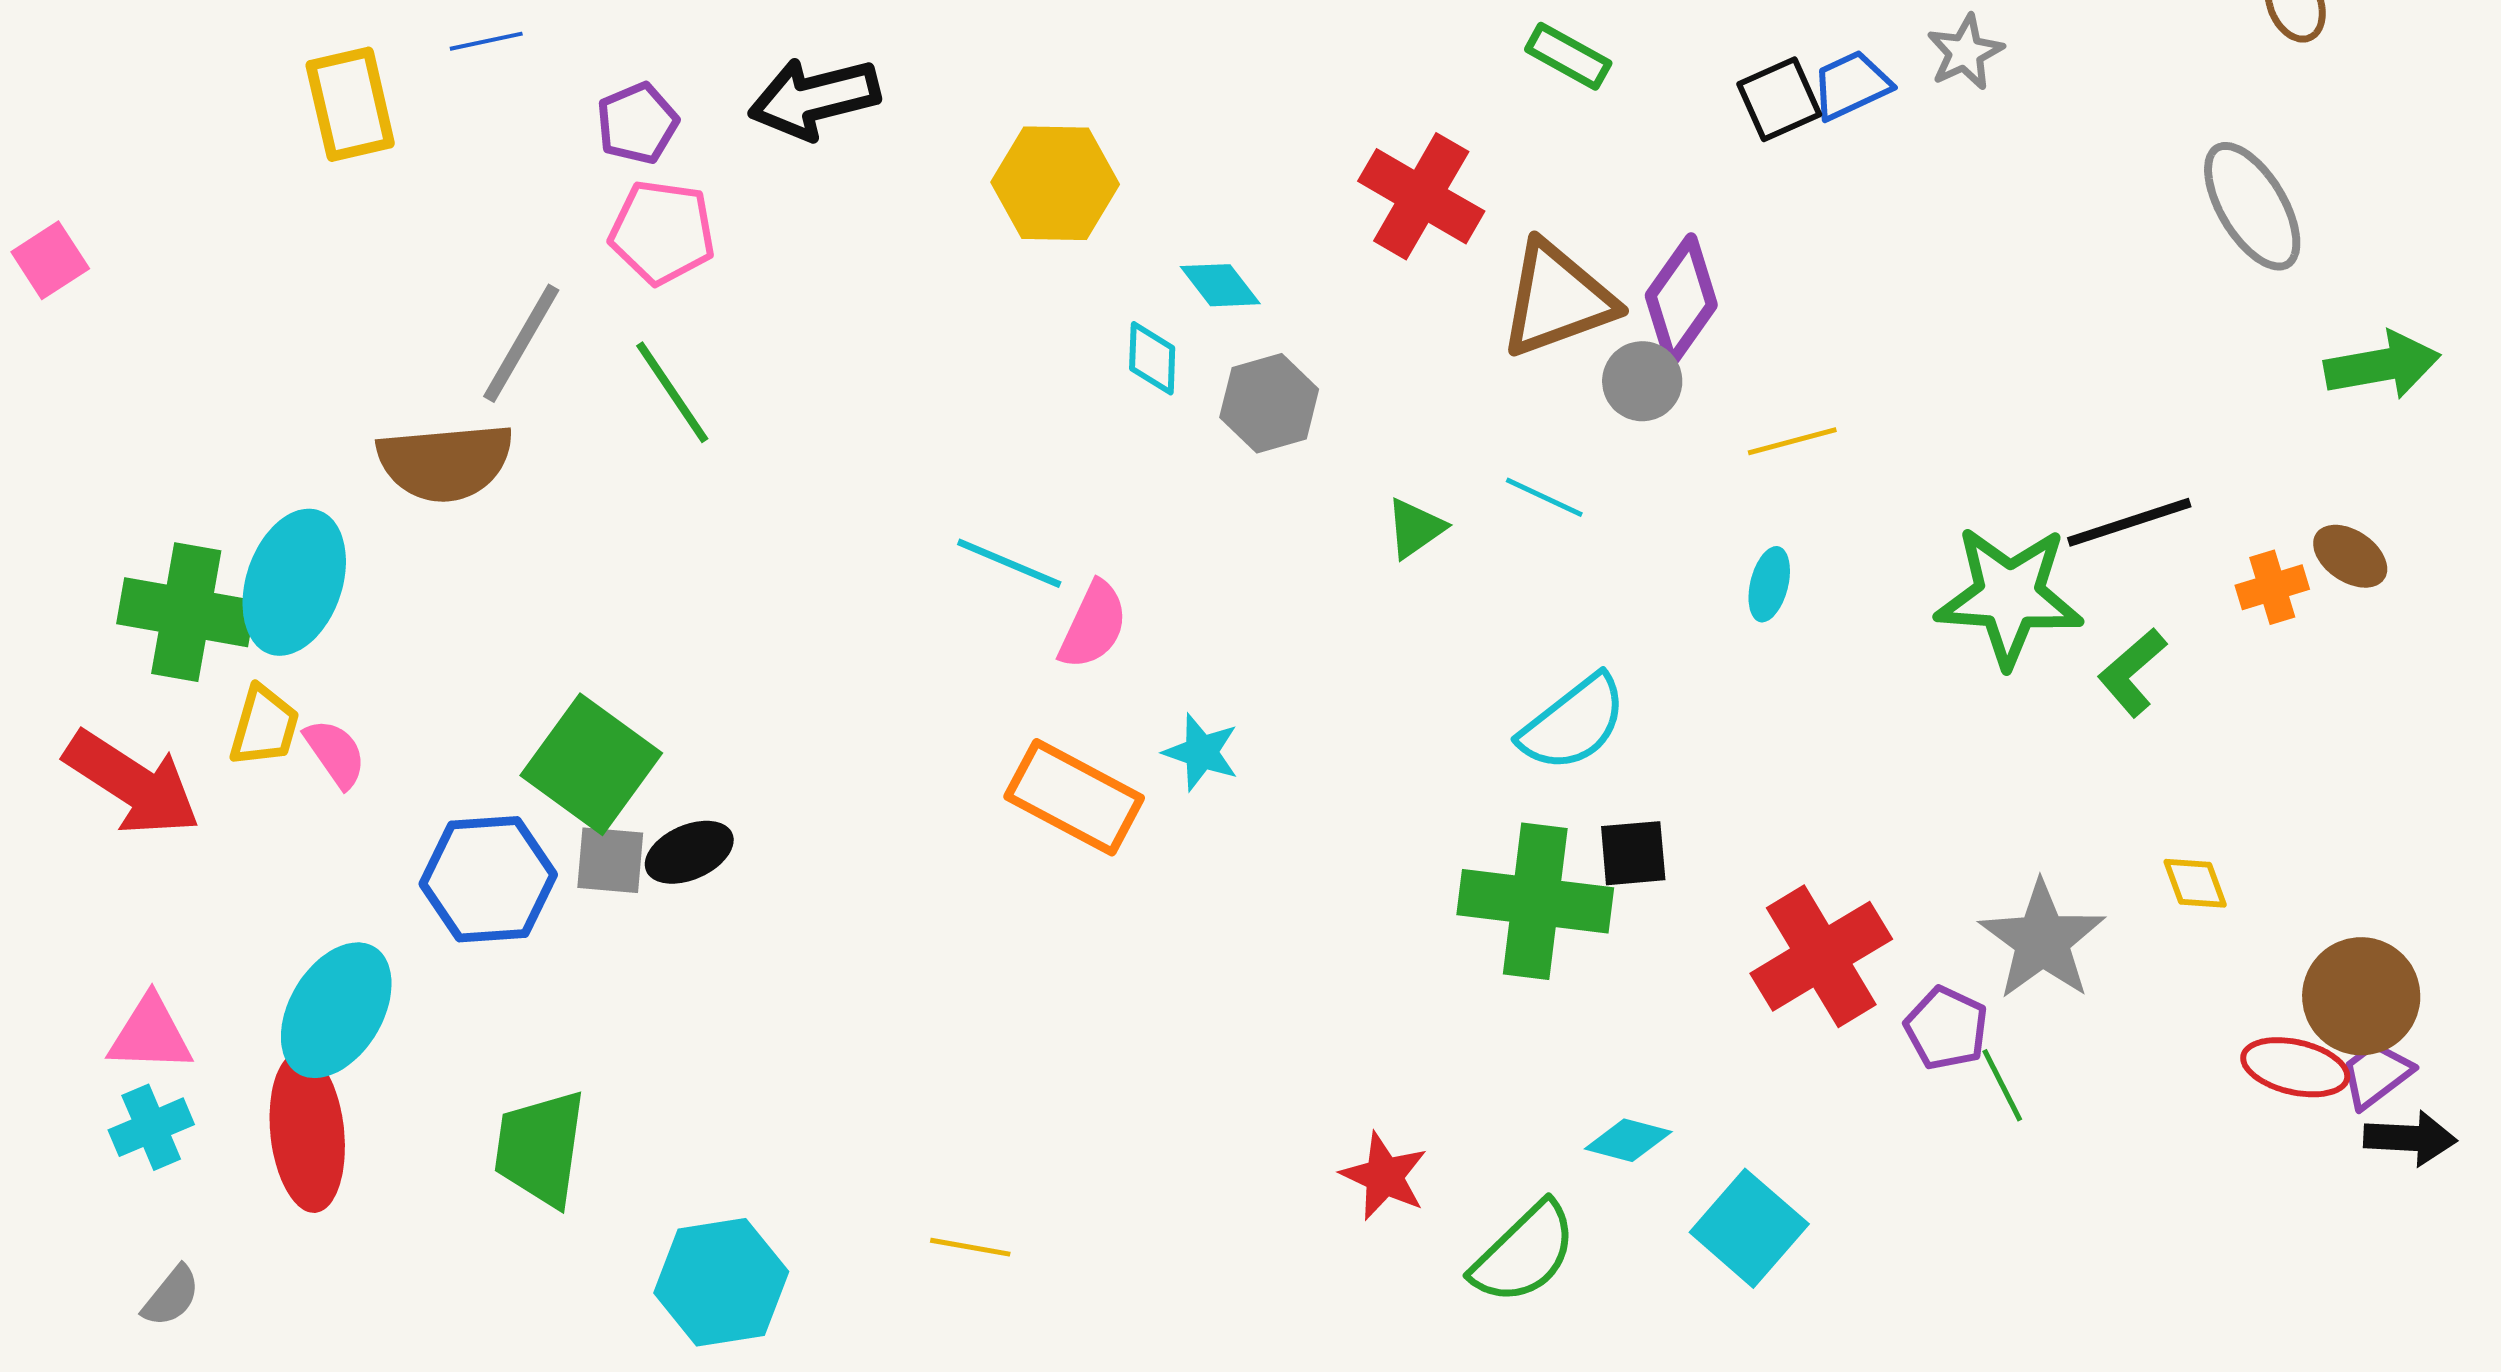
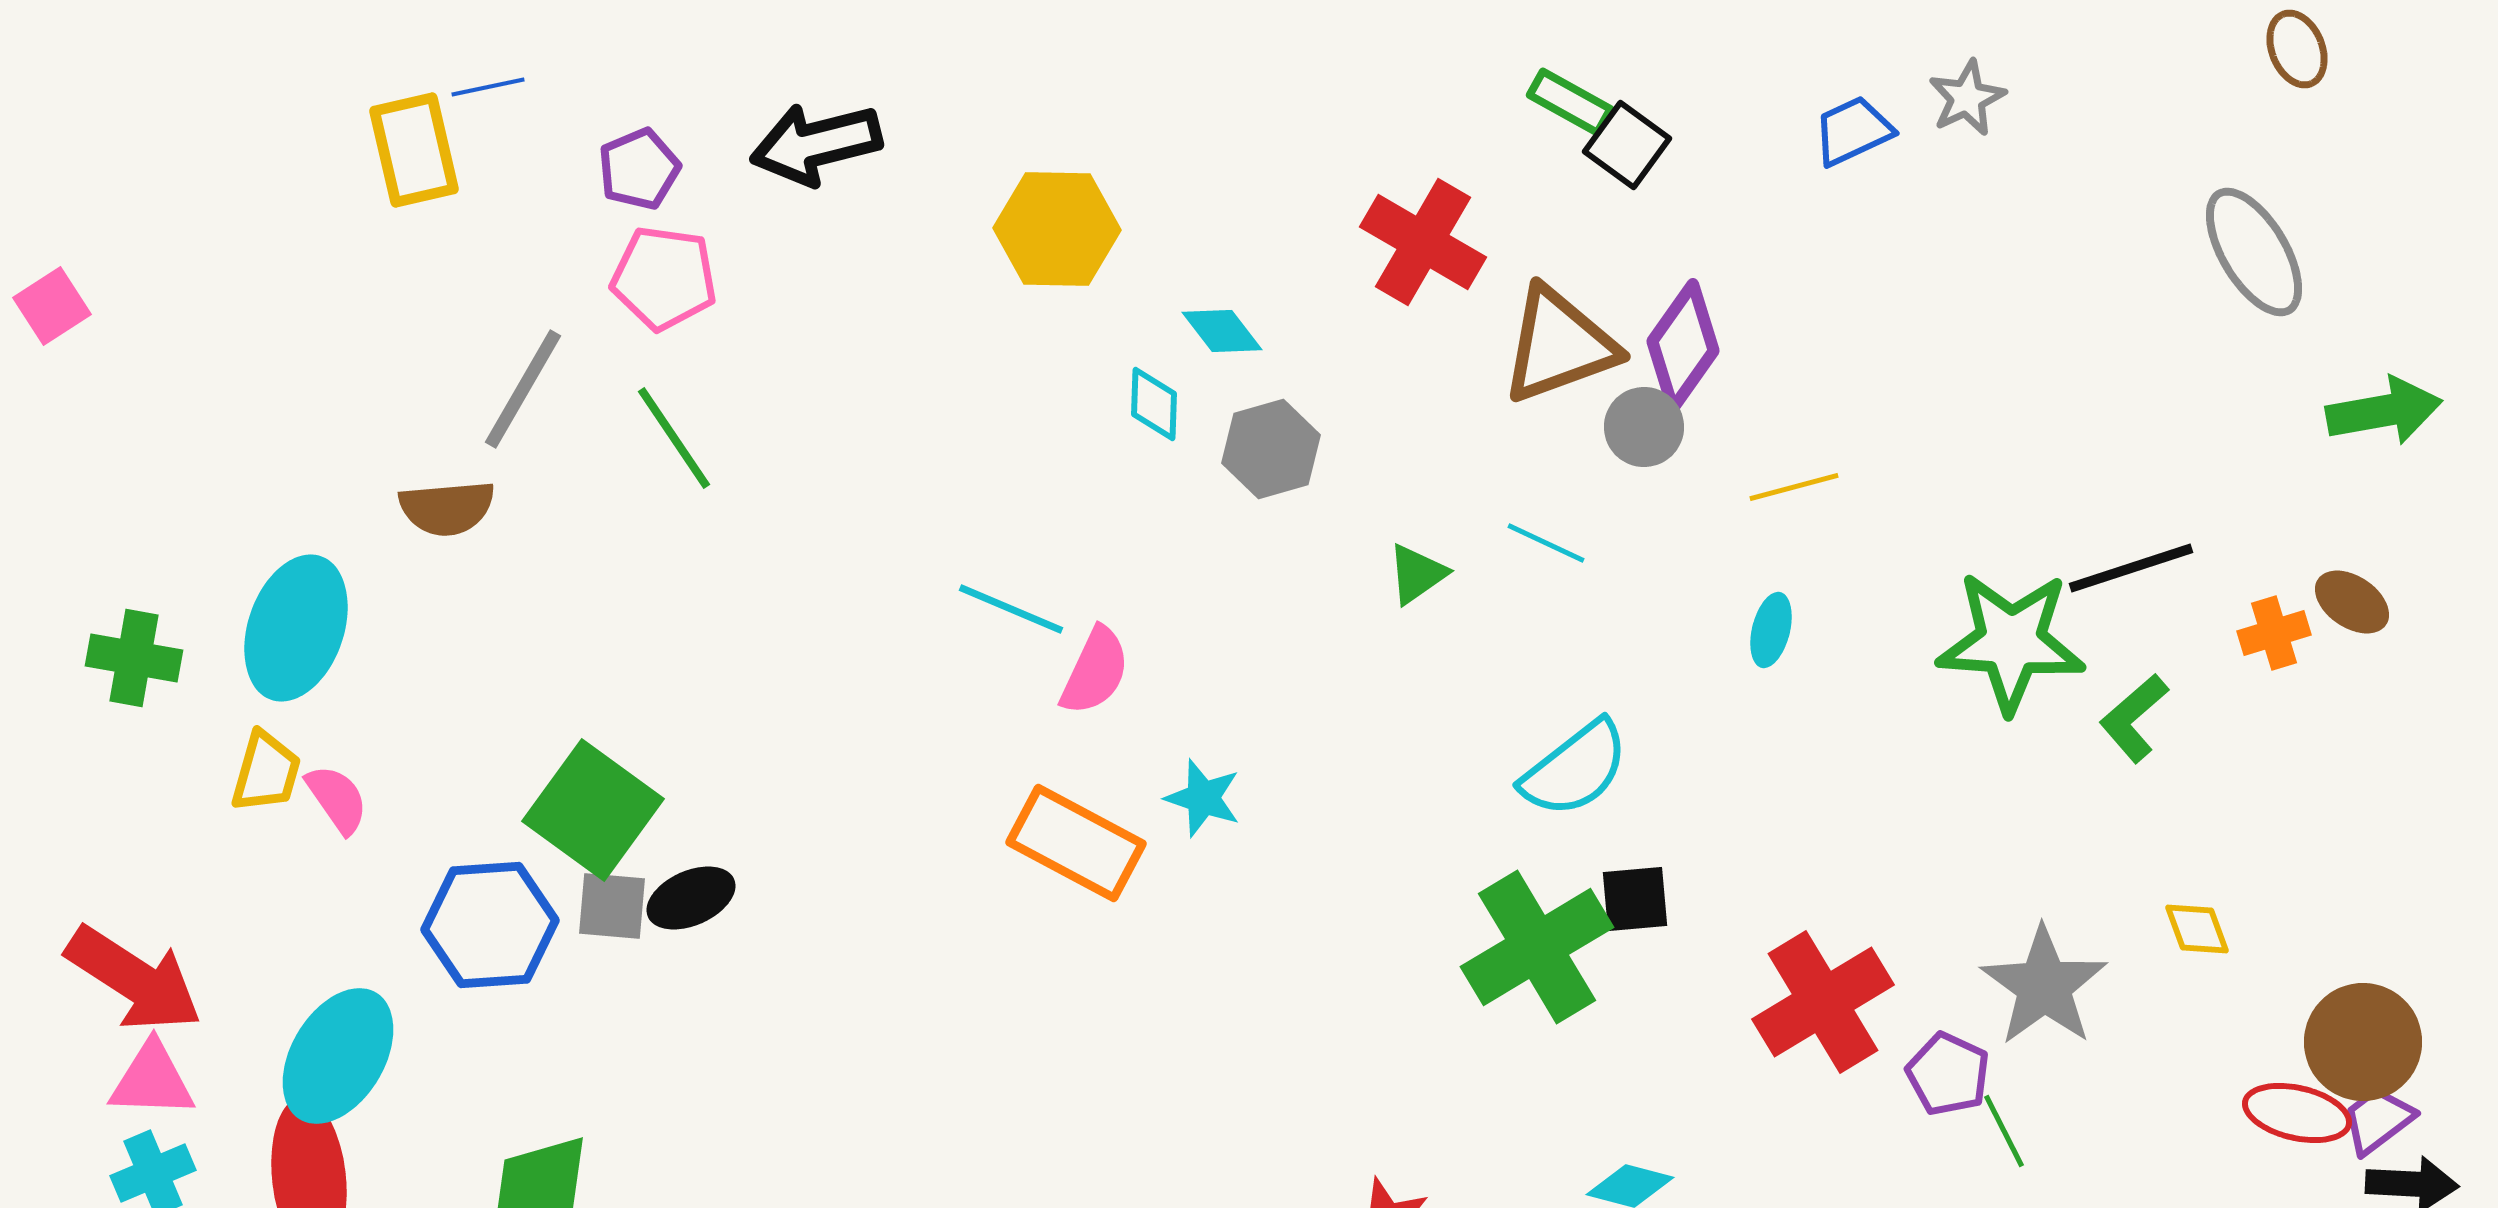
black square: (1779, 99) -> (1627, 145), moved, turned -30
yellow rectangle: (350, 104) -> (414, 150), moved
brown semicircle: (445, 462) -> (447, 508), size x0.7
green cross: (186, 612) -> (134, 658), moved, size x0.7
red arrow: (132, 783) -> (134, 979), moved
green cross: (1535, 901) -> (1537, 947), turned -38

